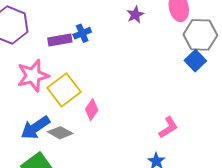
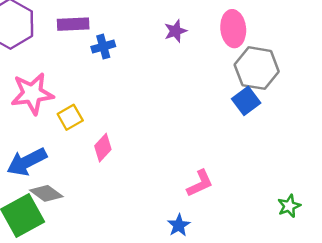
purple rectangle: (60, 40) -> (73, 24), moved
yellow square: (64, 90) -> (70, 117), size x0.6
gray diamond: (60, 133) -> (46, 193), moved

